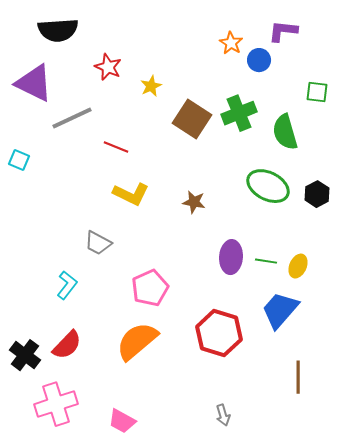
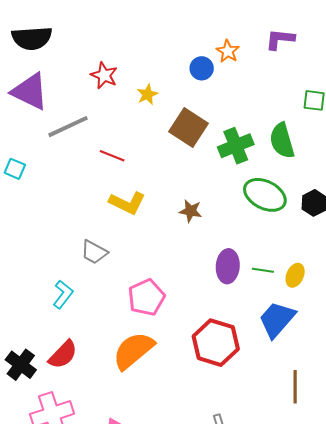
black semicircle: (58, 30) -> (32, 38), moved
blue circle: (259, 60) -> (202, 68), moved
green cross: (239, 113) -> (236, 146), moved

